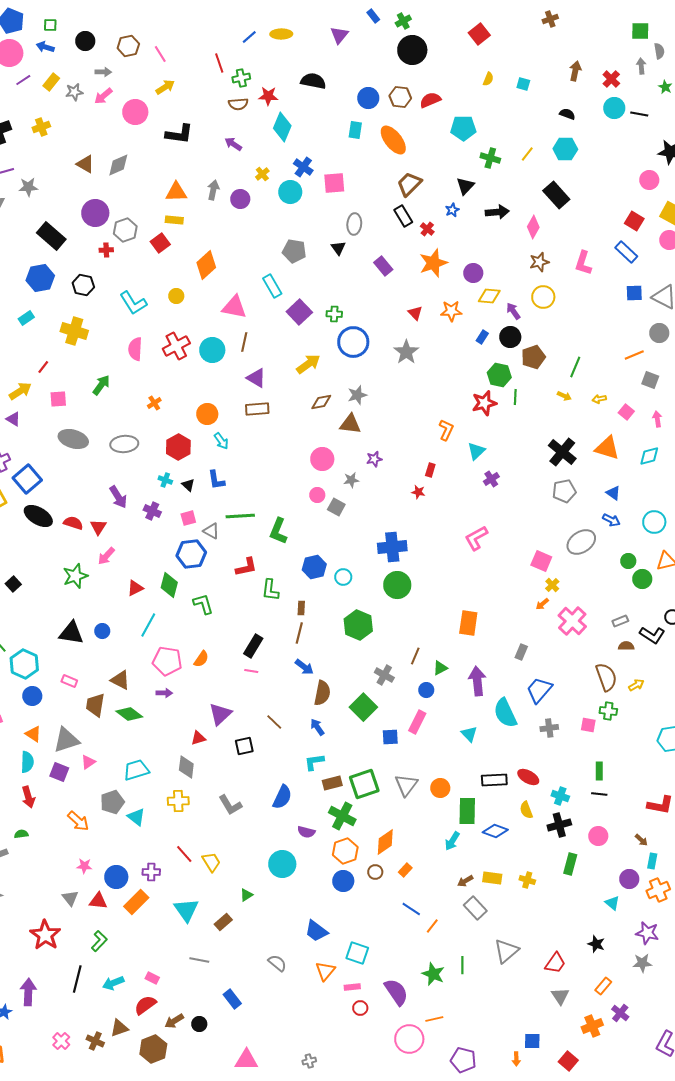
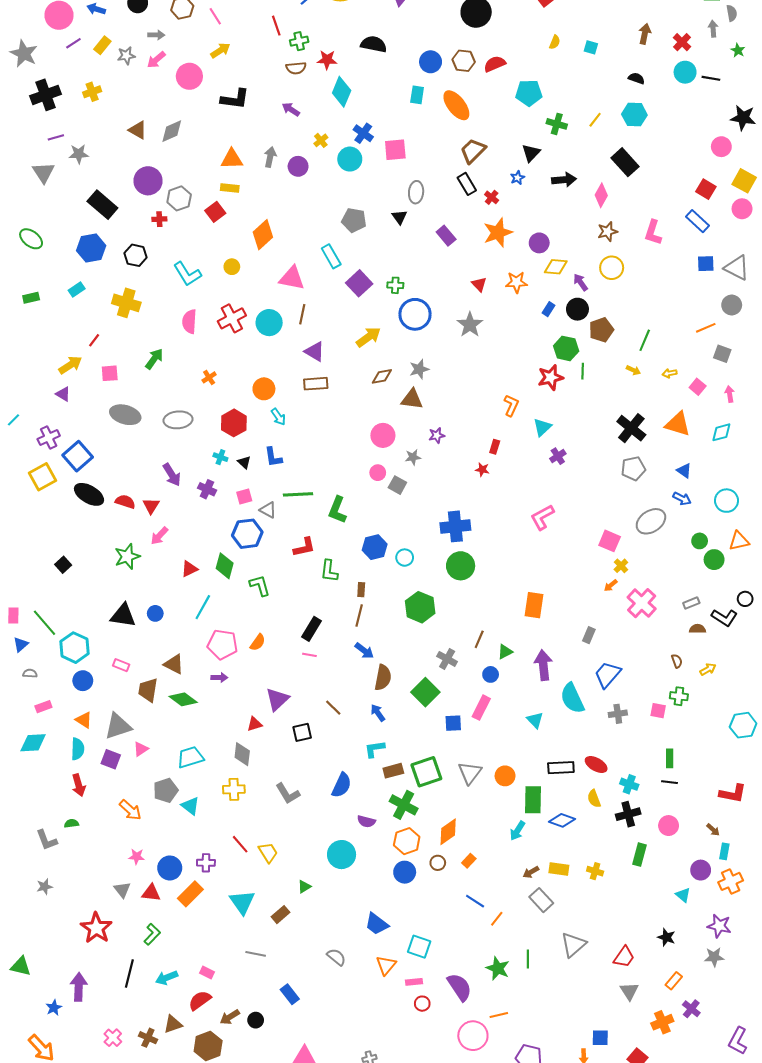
brown semicircle: (606, 677) -> (677, 661), size x0.5

